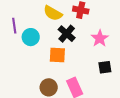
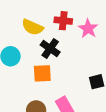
pink star: (100, 38) -> (88, 29), moved

